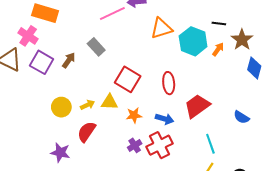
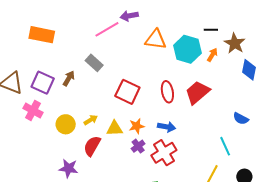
orange triangle: (161, 28) -> (156, 39), turned 30
pink cross: (28, 36) -> (33, 110), moved
yellow triangle: (110, 102) -> (115, 128), moved
red trapezoid: (197, 106) -> (197, 92), moved
cyan line: (210, 144) -> (225, 146), moved
purple cross: (135, 145) -> (138, 146), moved

